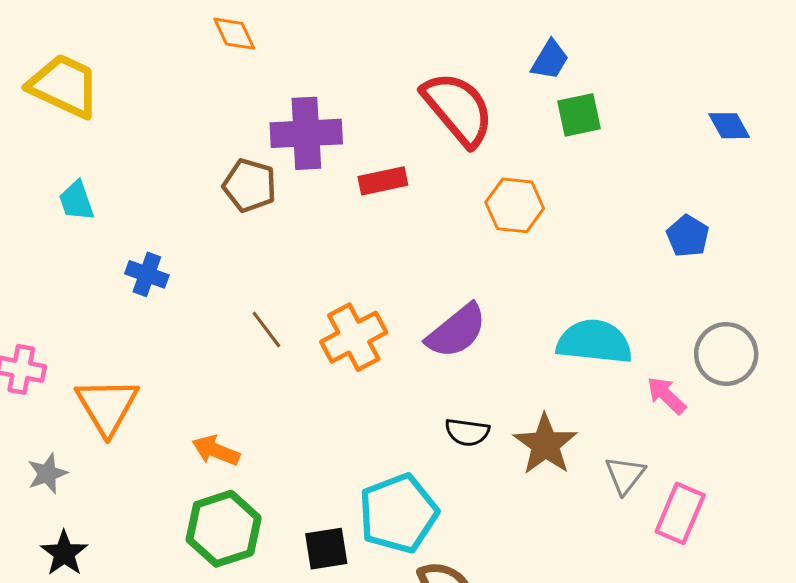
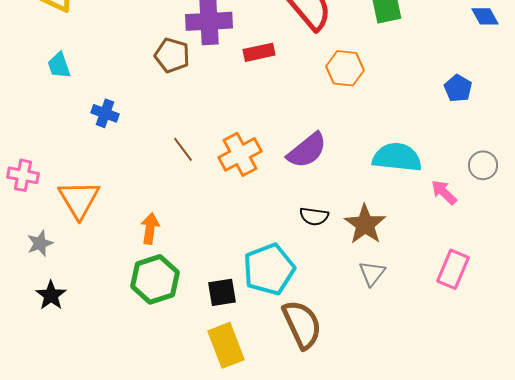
gray circle: (726, 354) -> (483, 165), size x0.7
orange arrow: (216, 451) -> (150, 228), turned 76
gray triangle: (625, 475) -> (372, 273), moved

